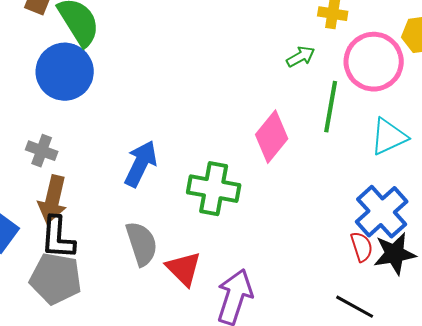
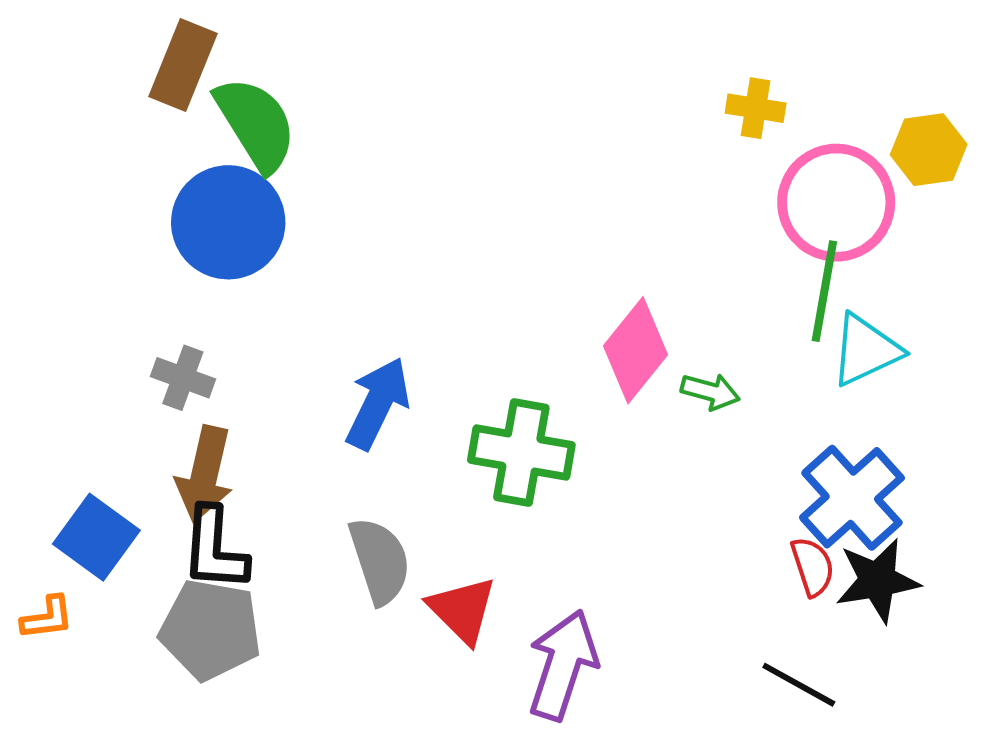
green arrow: (301, 57) -> (710, 392), moved, turned 44
green line: (331, 107) -> (824, 291), moved

